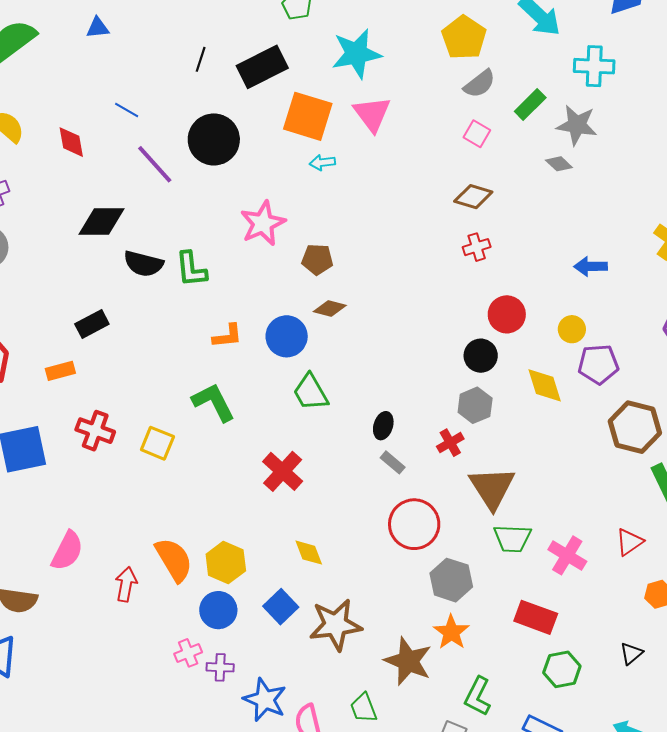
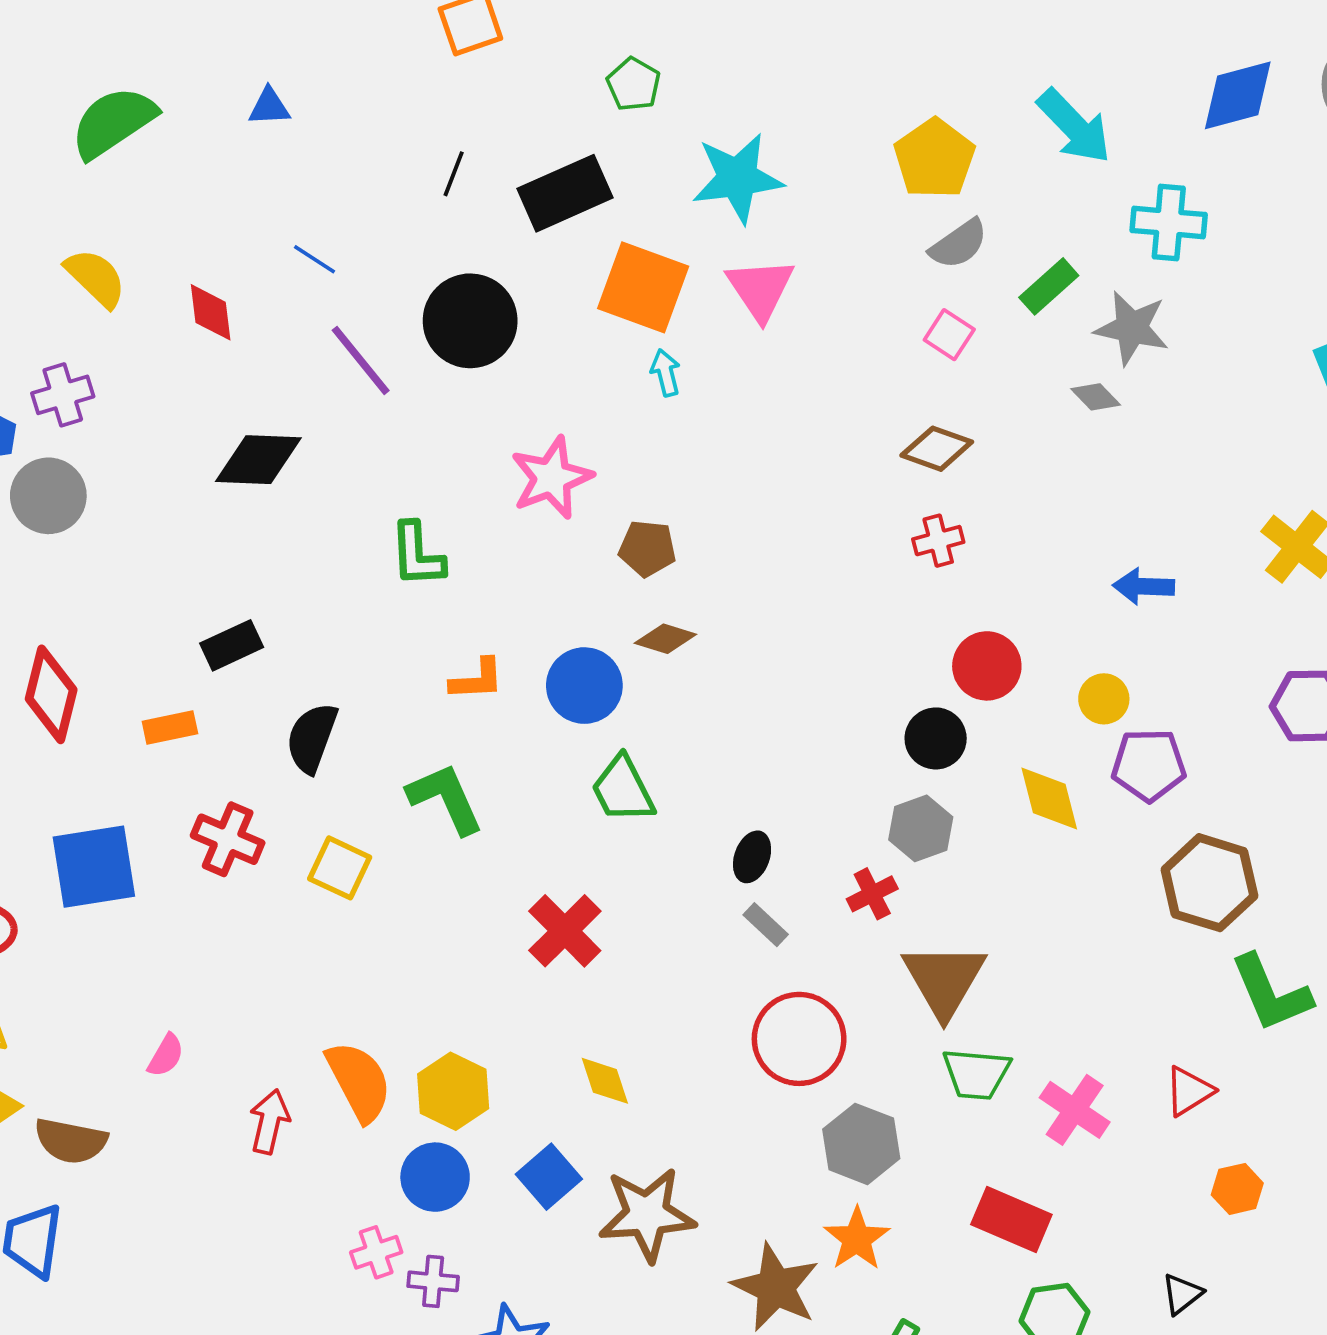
cyan arrow: (322, 163) -> (666, 373), turned 80
black semicircle: (144, 264) -> (312, 738), moved, turned 93
pink semicircle: (67, 551) -> (166, 1055), size x0.6

